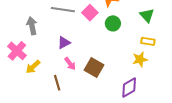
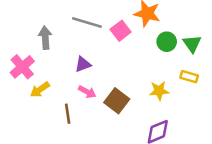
green circle: (113, 23) -> (167, 42), moved
yellow star: (140, 59) -> (159, 91), moved
pink arrow: (70, 64) -> (87, 92), turned -32

